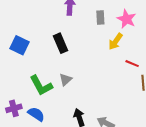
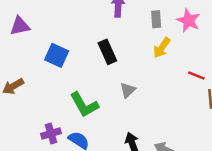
yellow arrow: (116, 41) -> (162, 48), moved
gray triangle: (65, 80) -> (128, 90), moved

